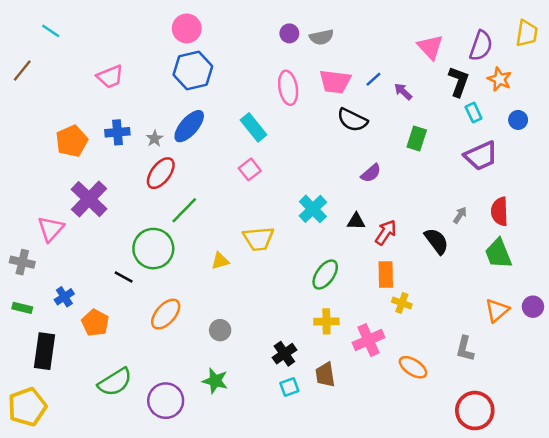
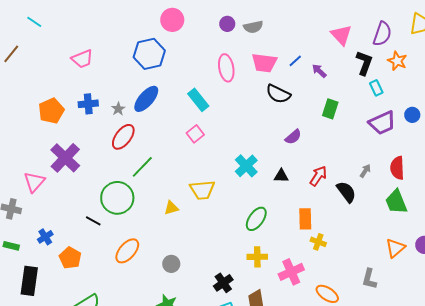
pink circle: (187, 28) -> (172, 20), moved
blue circle: (518, 120) -> (412, 115), moved
red arrow: (386, 232) -> (318, 176), moved

